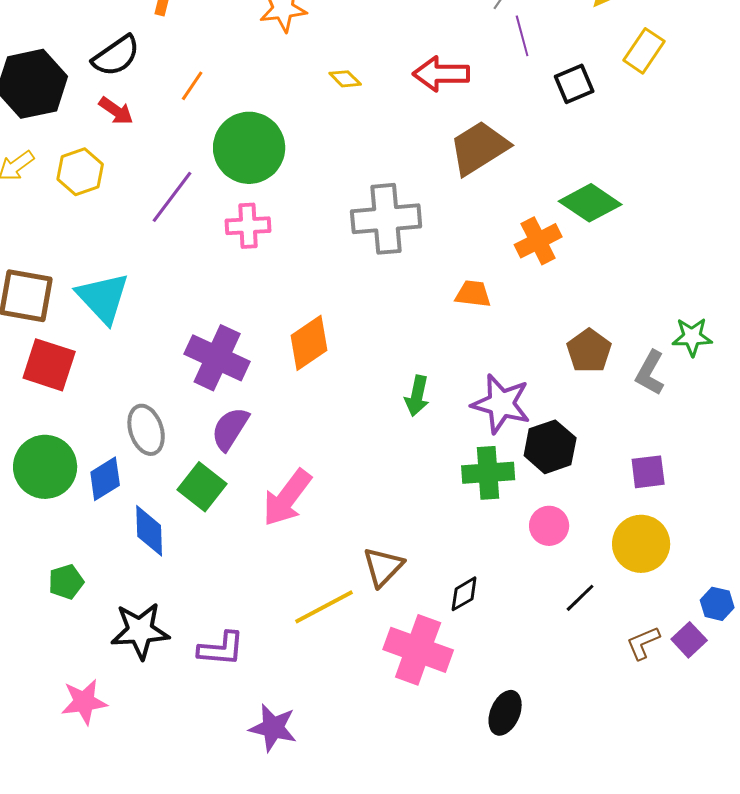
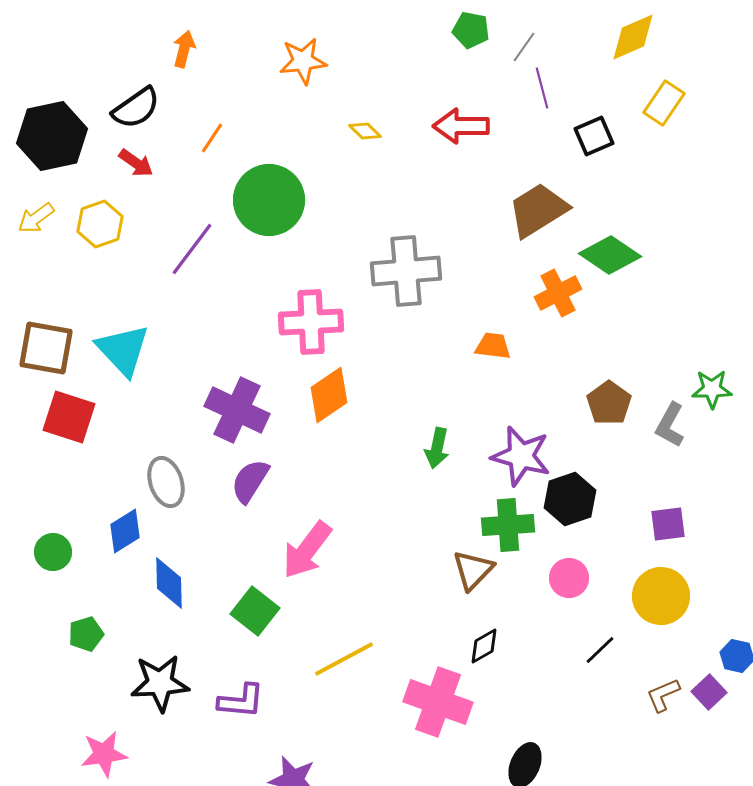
brown trapezoid: (479, 148) -> (538, 210), moved
pink cross: (248, 226) -> (311, 322), moved, size x1.4
green circle: (45, 467) -> (53, 552), moved, size x0.6
green square: (202, 487) -> (255, 611), moved
brown triangle: (383, 567) -> (473, 570), moved

